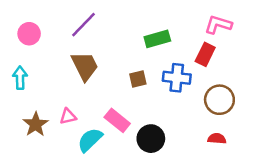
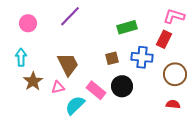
brown trapezoid: (85, 66) -> (68, 64), moved
brown star: (36, 124) -> (33, 81), moved
black circle: (151, 139) -> (122, 86), moved

